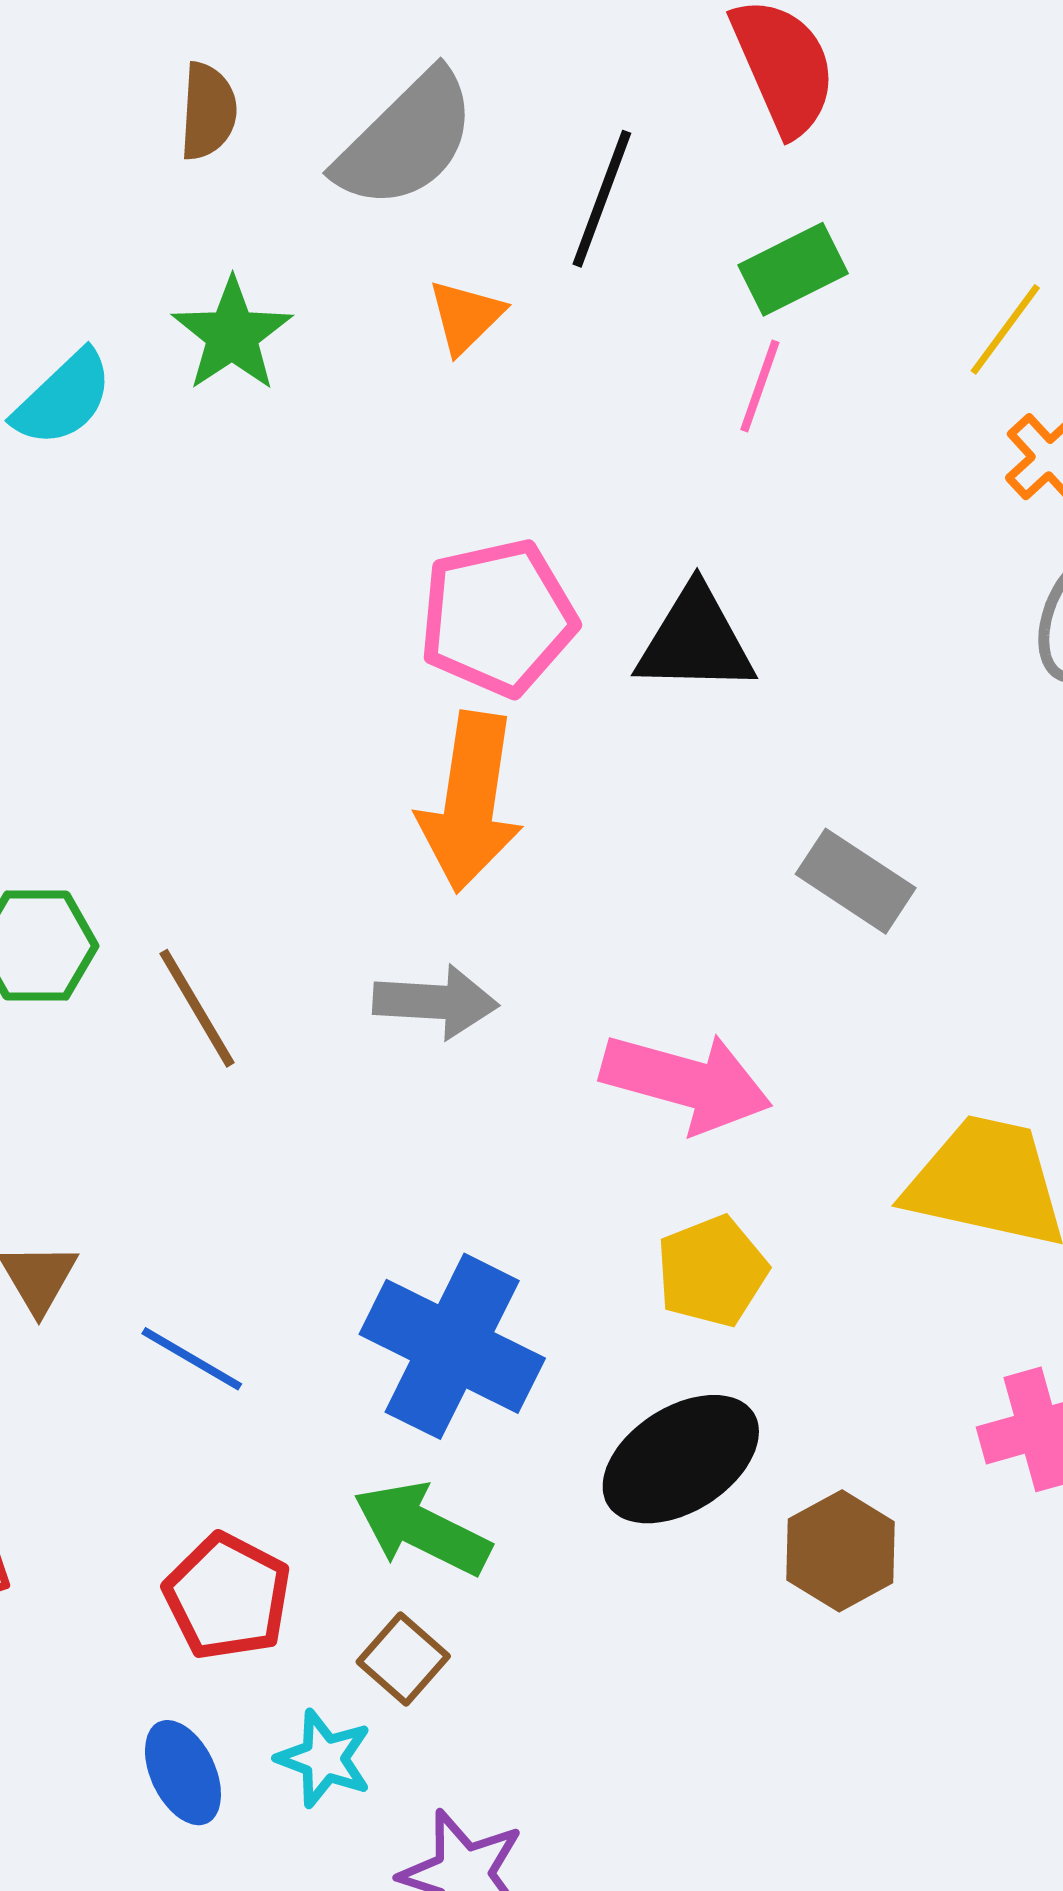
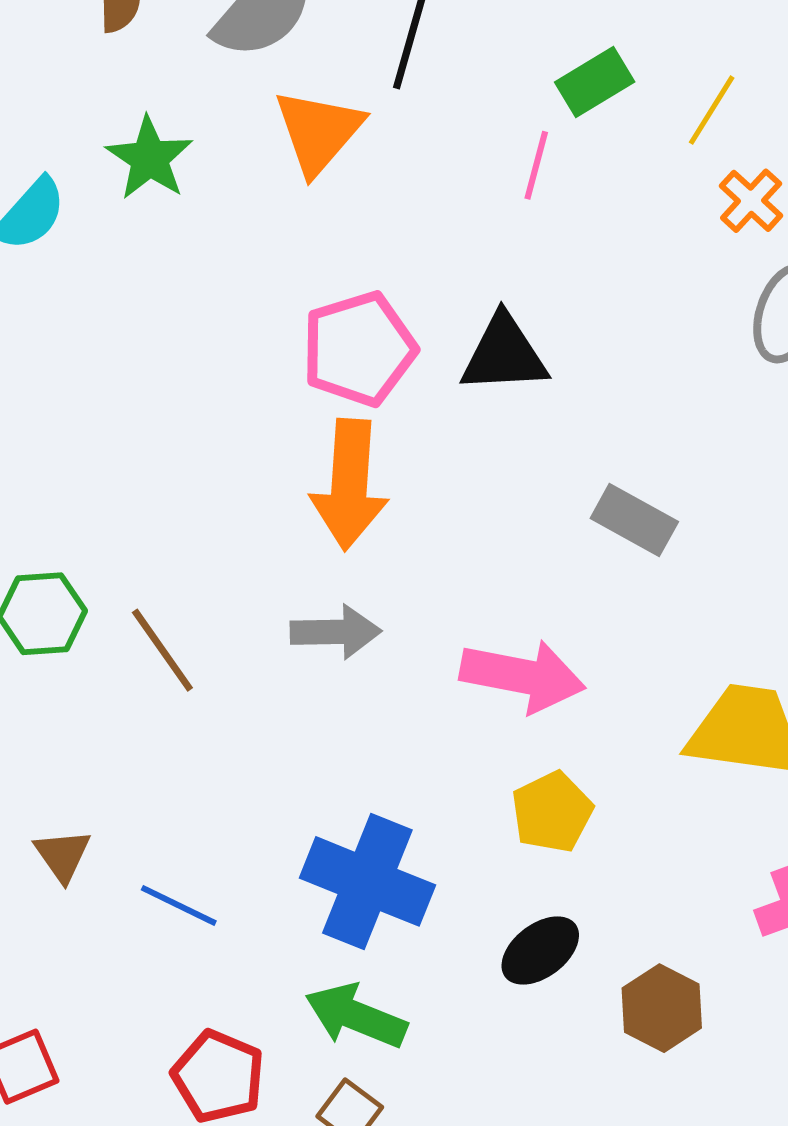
green rectangle: (793, 269) -> (595, 82), moved
orange triangle: (466, 316) -> (318, 132), size x1.6
black ellipse: (681, 1459) -> (540, 950), size x0.7

